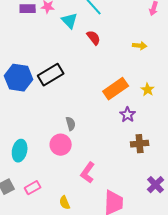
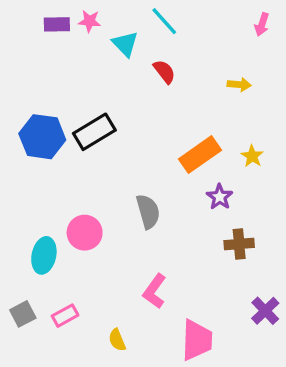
gray semicircle: (71, 124) -> (148, 211), moved, size x1.5
pink circle: (61, 145) -> (85, 233), moved

